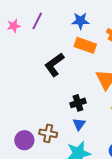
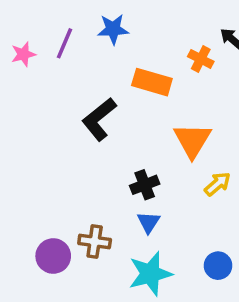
blue star: (80, 21) -> (113, 29), moved

